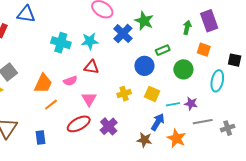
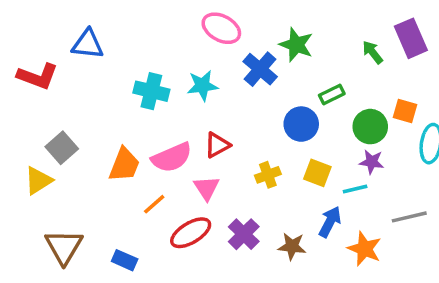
green arrow: (187, 27) -> (373, 52), turned -48
orange square: (204, 50) -> (405, 111), moved
red triangle: (91, 67) -> (217, 145), moved, turned -35
pink semicircle: (70, 81) -> (172, 158), size x1.6
purple star: (191, 104) -> (372, 162), moved
orange line: (51, 105) -> (154, 204), moved
blue rectangle: (40, 137) -> (125, 260), turned -56
brown star: (144, 140) -> (292, 246), moved

